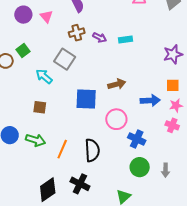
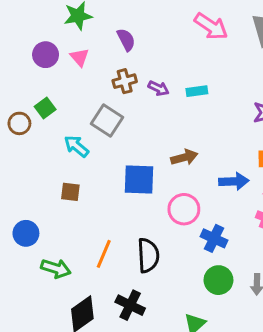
green arrow: (36, 140) -> (56, 268), moved

